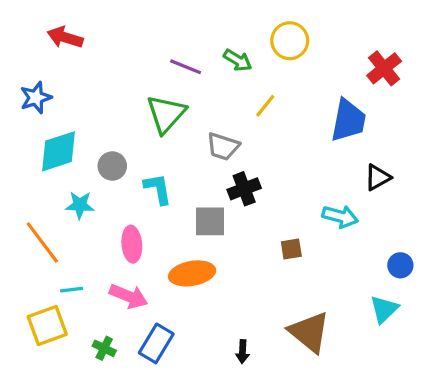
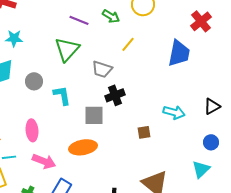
black triangle: (378, 177) -> (212, 106), moved
cyan star: (80, 205) -> (14, 38), moved
pink ellipse: (132, 244) -> (32, 130), moved

